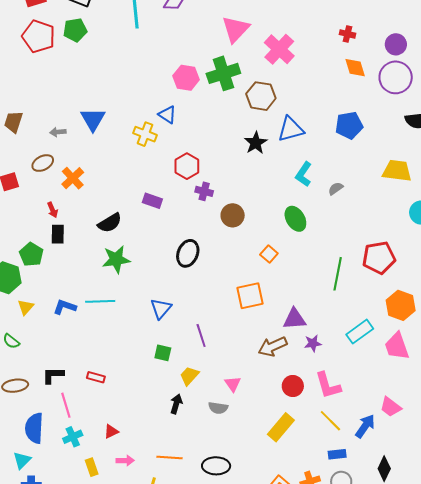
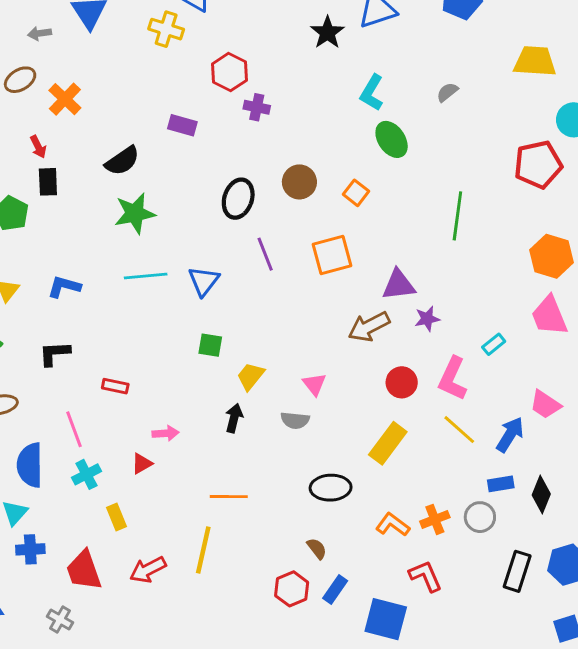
cyan L-shape: (304, 174) -> (372, 93), moved
brown circle: (233, 215) -> (299, 182), moved
red pentagon: (379, 258) -> (538, 164), moved
cyan line: (100, 301) -> (146, 276), moved
cyan rectangle: (360, 332) -> (494, 344), moved, size x0.6
purple line: (201, 335) -> (265, 254), moved
black L-shape: (53, 375) -> (55, 353), moved
pink L-shape: (328, 385) -> (453, 379), turned 44
blue rectangle: (337, 454) -> (501, 484), moved
pink arrow: (125, 460) -> (166, 433), moved
black ellipse: (216, 466) -> (331, 488), moved

